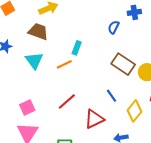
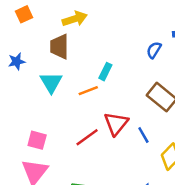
brown trapezoid: (38, 31) -> (59, 47), turned -115
pink square: (27, 107) -> (37, 140), turned 35
red triangle: (94, 119) -> (116, 123), moved, turned -30

